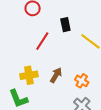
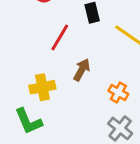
brown arrow: (56, 75) -> (82, 70), moved

